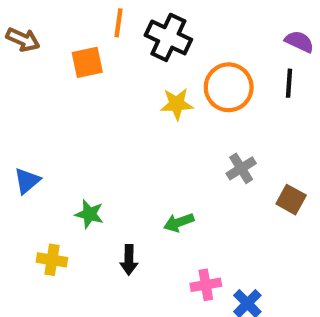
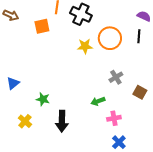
green arrow: (179, 222) -> (98, 101), moved
yellow cross: (52, 260) -> (25, 121), turned 32
black arrow: (129, 260) -> (62, 121), size x1.5
pink cross: (206, 285) -> (114, 118), moved

